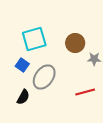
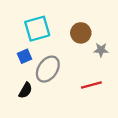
blue square: (22, 65) -> (24, 56), turned 32

